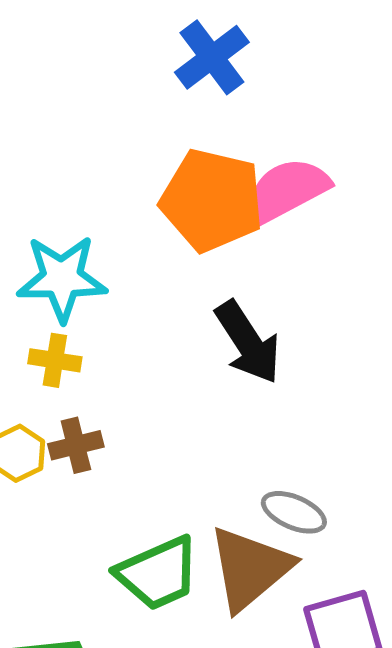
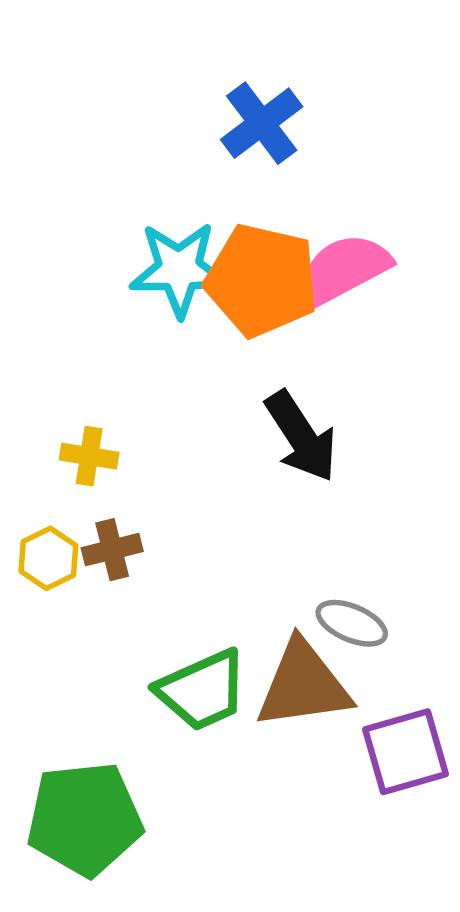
cyan star: (62, 278) -> (179, 269), moved
brown triangle: (250, 568) -> (303, 685), turned 32

